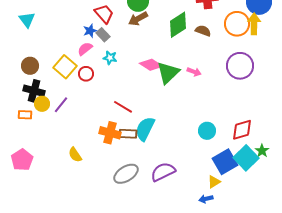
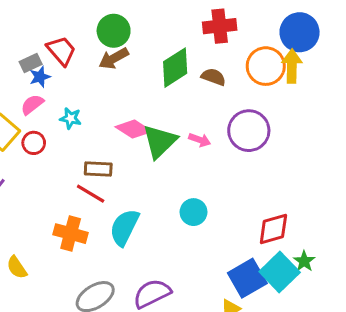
gray rectangle: (103, 35) -> (31, 63), moved, turned -72
purple circle: (240, 66) -> (249, 131), moved
cyan circle: (207, 131) -> (193, 212), moved
brown rectangle: (128, 134) -> (98, 169), moved

